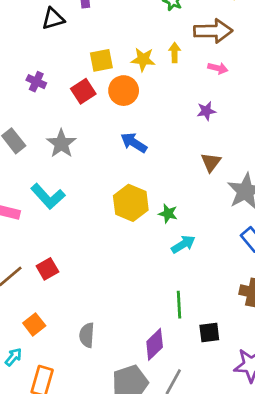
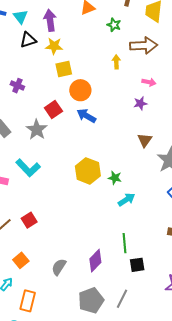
yellow star: (143, 59) -> (54, 46), moved
pink arrow: (218, 68) -> (149, 82), moved
red square: (83, 91) -> (53, 110), moved
blue arrow: (134, 143) -> (86, 116), moved
black square: (209, 333) -> (137, 265), moved
gray semicircle: (87, 335) -> (59, 267), turned 30
purple diamond: (155, 344) -> (95, 261), moved

